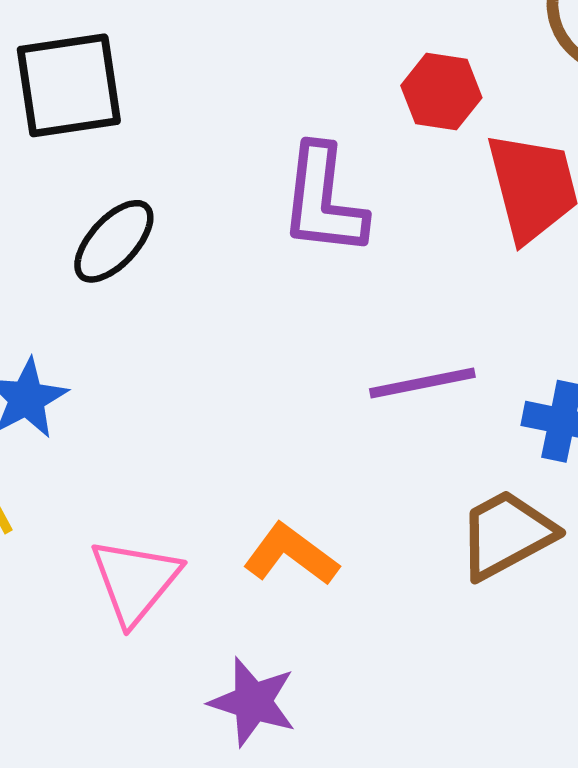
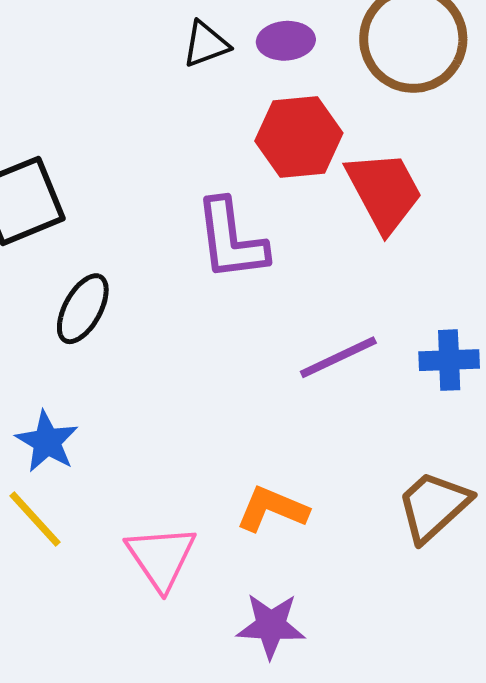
red hexagon: (441, 92) -> (299, 137), size x1.4
brown trapezoid: (506, 534) -> (434, 506), moved

